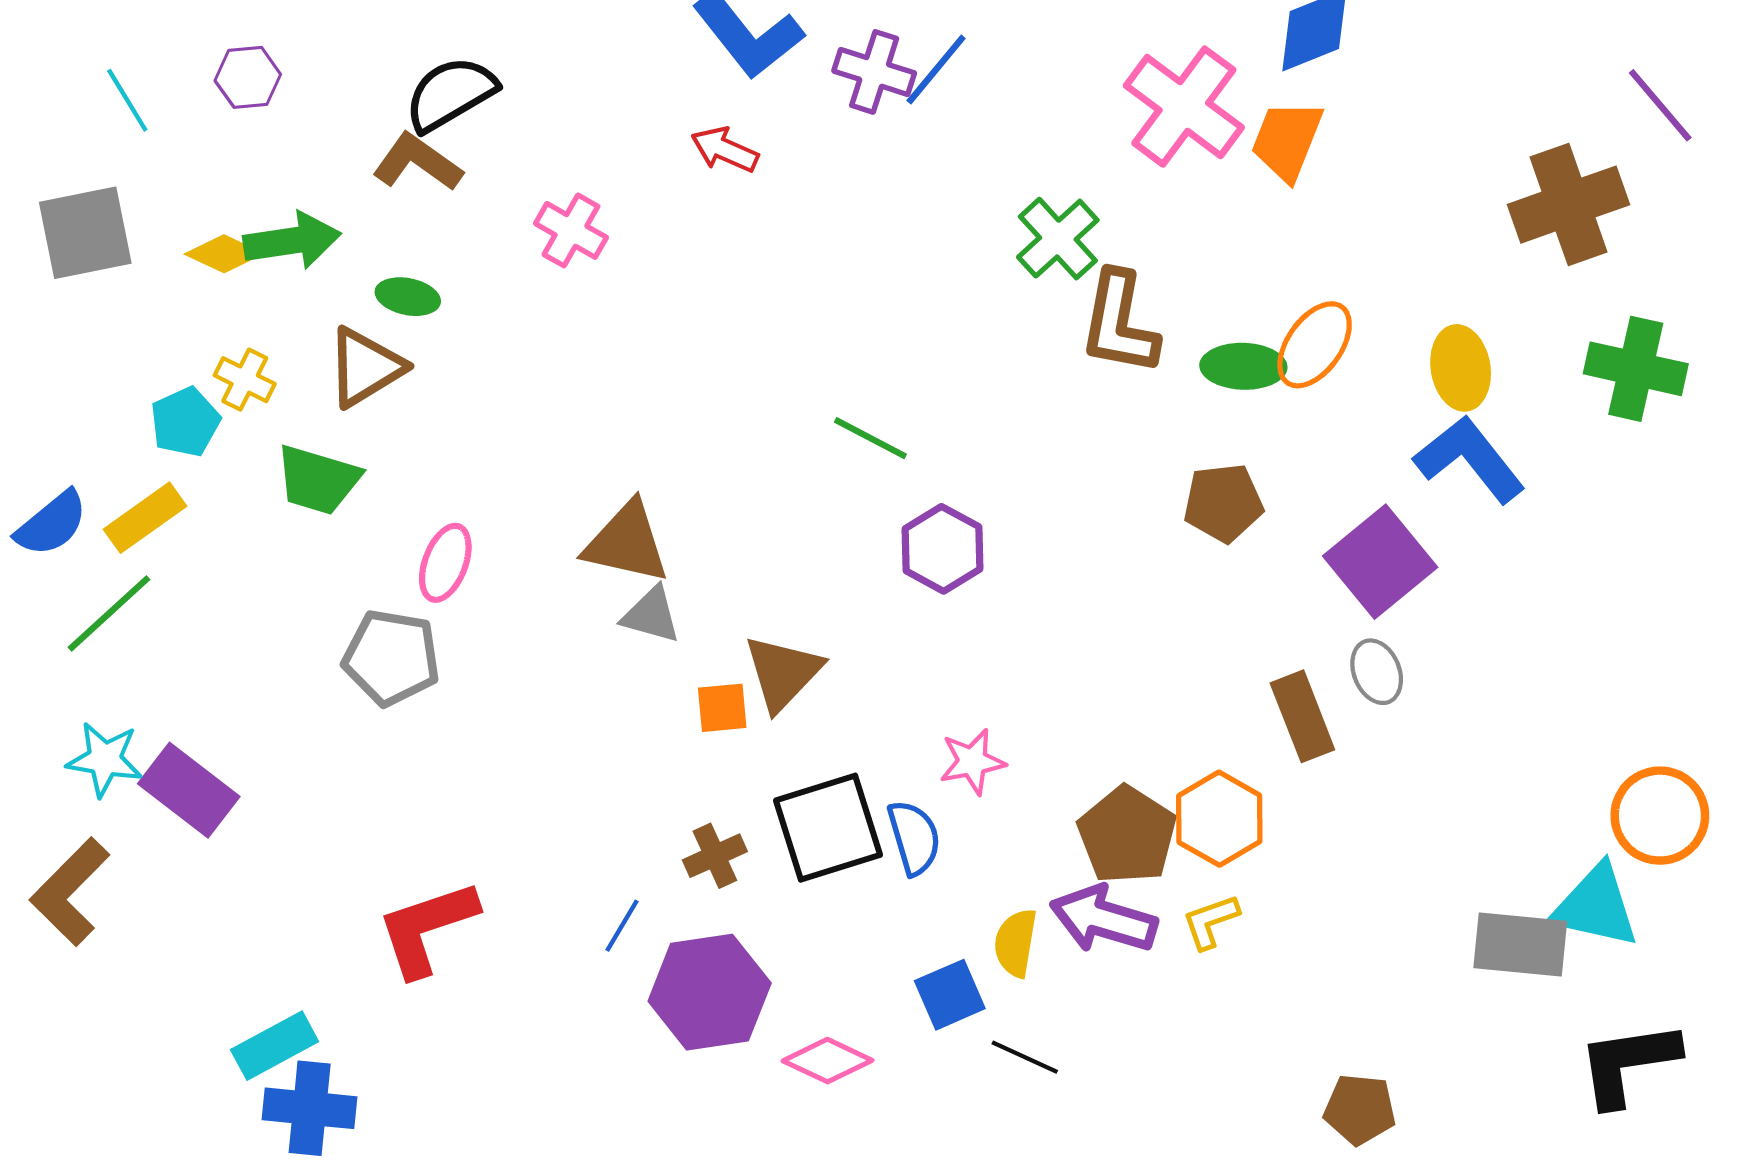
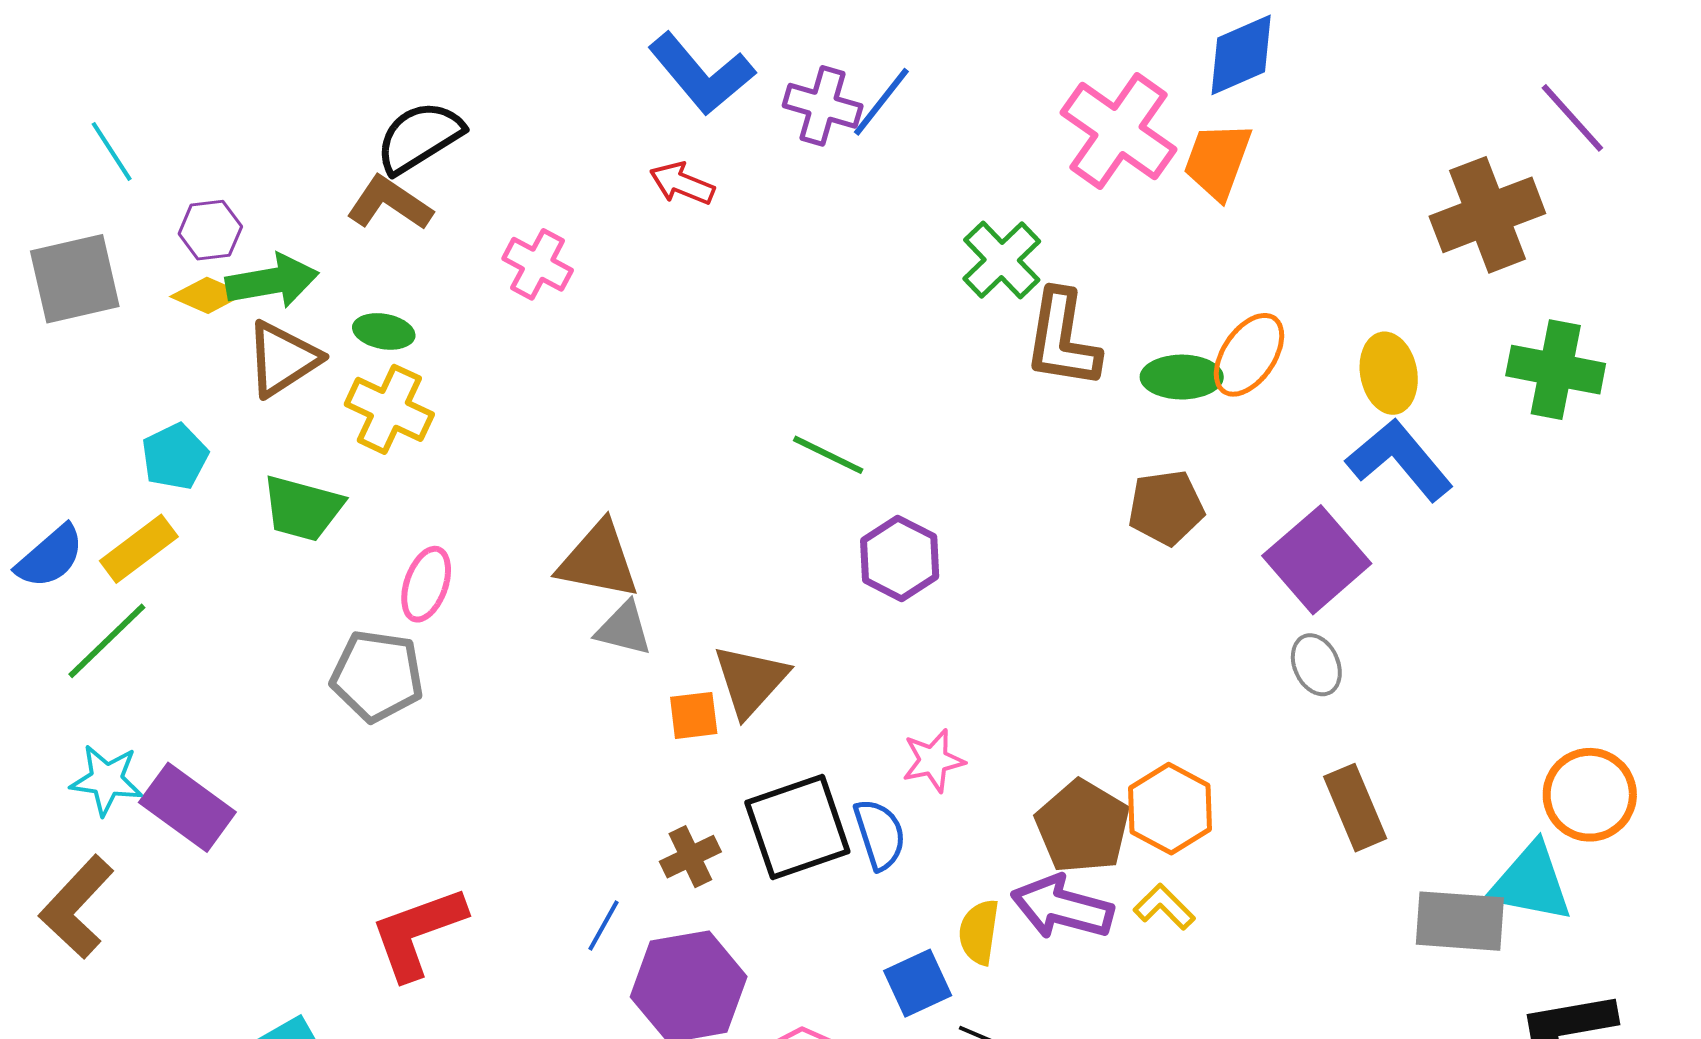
purple hexagon: (248, 77) -> (210, 230), moved
brown triangle: (365, 367) -> (283, 359), moved
yellow cross: (245, 380) -> (389, 409), moved, size x1.5
brown rectangle: (1302, 716) -> (1355, 808), moved
yellow L-shape: (1211, 922) -> (1164, 907), turned 66

